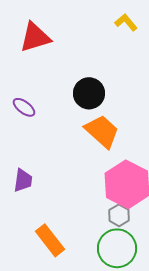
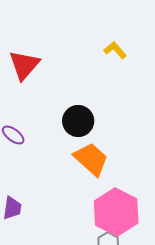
red triangle: (35, 37) -> (24, 65), turned -32

